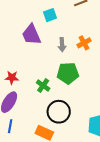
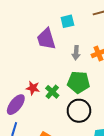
red star: (12, 78) -> (33, 88), moved
black circle: (59, 112) -> (79, 111), moved

